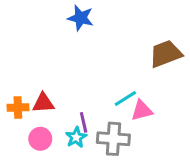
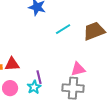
cyan line: (125, 98) -> (63, 29), moved
gray cross: (113, 139) -> (73, 88), moved

